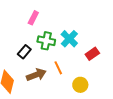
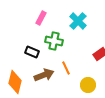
cyan cross: (69, 39) -> (78, 21), moved
black rectangle: (24, 52) -> (32, 52), turned 72

